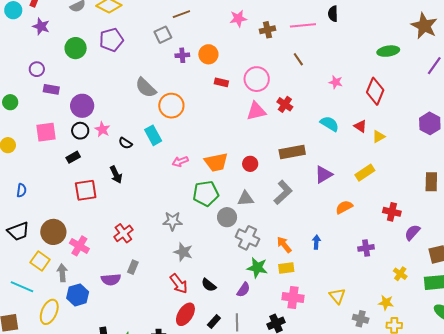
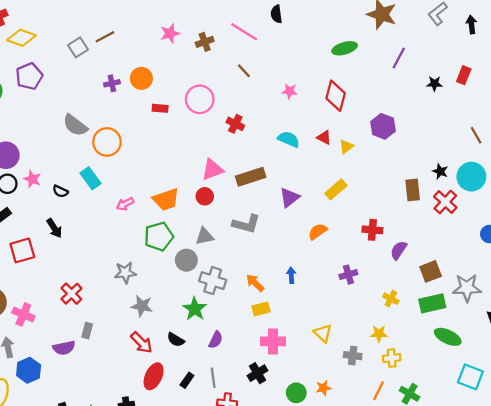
pink line: (303, 25) -> (244, 32), turned 45
gray square: (163, 35) -> (78, 47), moved
pink triangle: (256, 111) -> (212, 170), moved
purple hexagon: (430, 123) -> (383, 126), moved
gray L-shape: (283, 192) -> (246, 224), turned 65
green star: (257, 268) -> (195, 309), moved, turned 30

